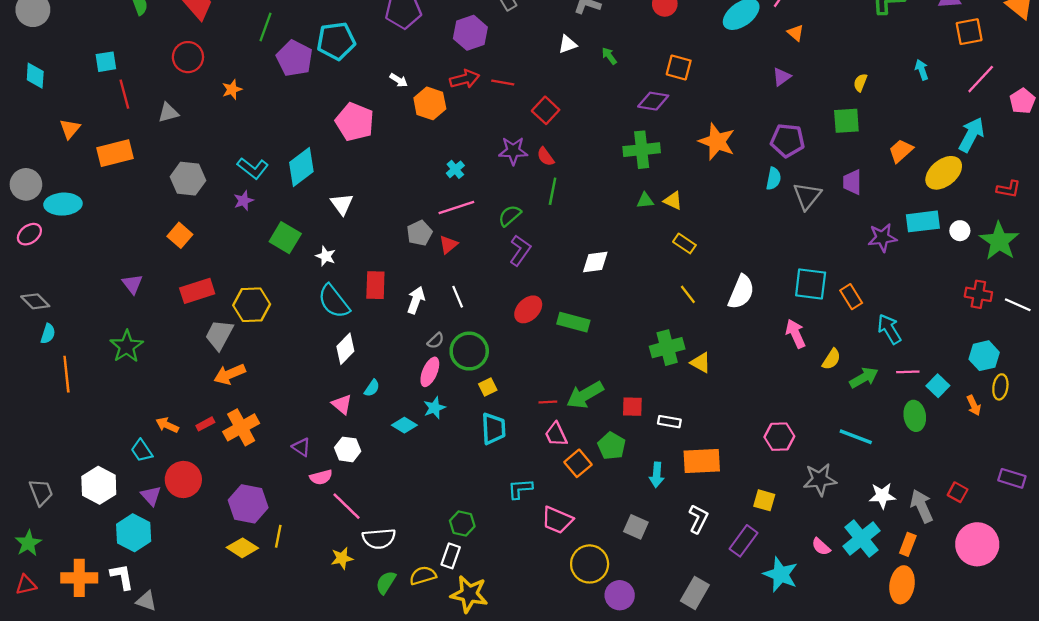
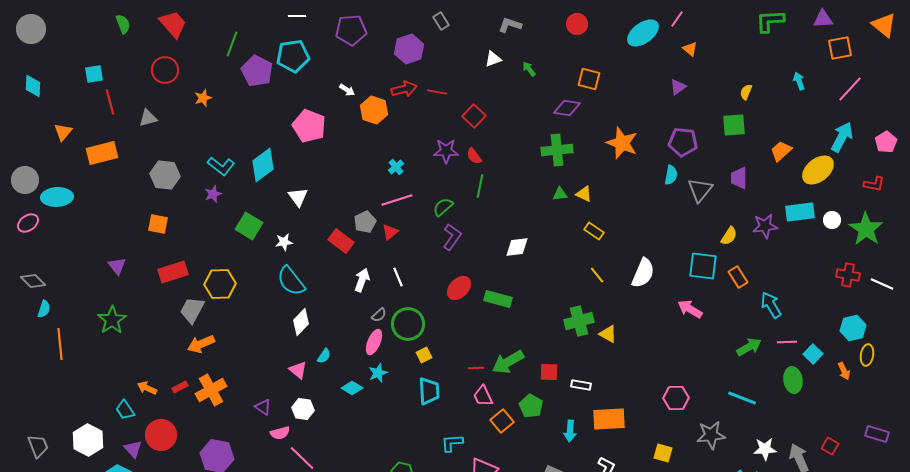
pink pentagon: (1022, 101) -> (886, 142), moved
orange square: (180, 235) -> (158, 224), turned -30
white star: (326, 256) -> (284, 242), turned -30
red rectangle: (375, 285) -> (341, 241), moved, turned -55
pink arrow: (796, 334) -> (690, 309), turned -35
yellow semicircle: (831, 359) -> (729, 236), moved

